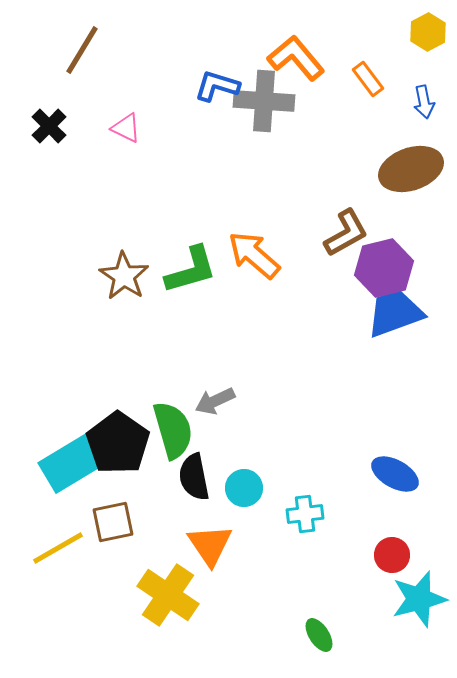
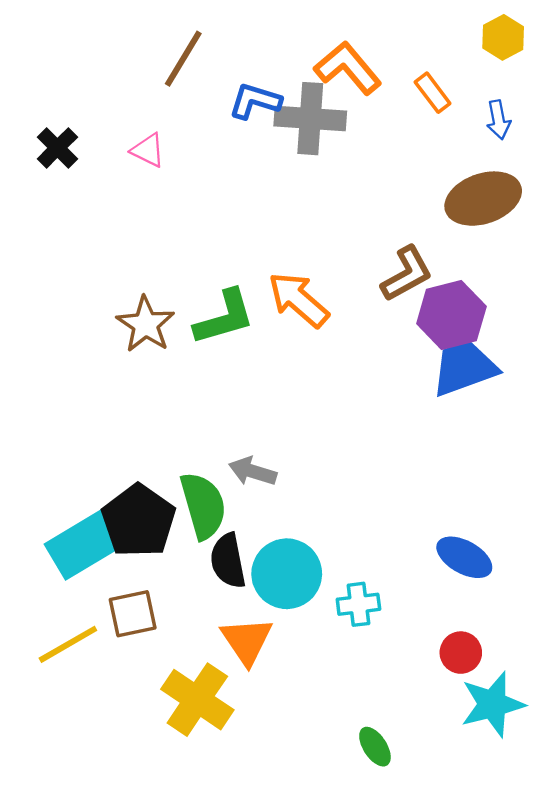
brown line: (82, 50) -> (183, 59), moved
gray arrow: (215, 401) -> (253, 471), turned 42
cyan circle: (244, 488) -> (287, 574), size x1.6

